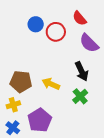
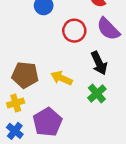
red circle: (56, 32) -> (74, 31), moved

